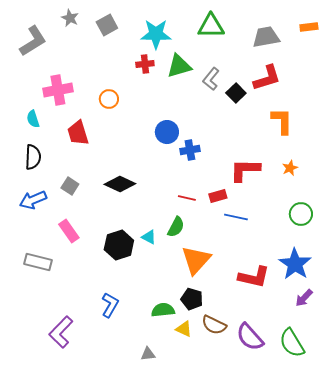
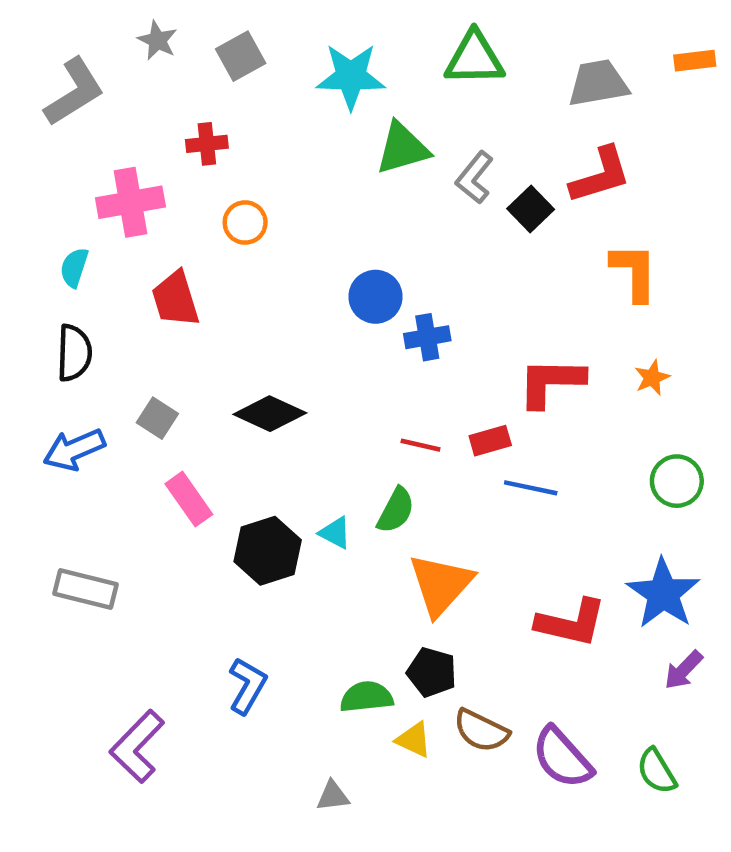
red cross: (145, 64) -> (207, 144), moved
cyan semicircle: (33, 119) -> (74, 267), turned 36
pink rectangle: (69, 231) -> (189, 499), moved
green semicircle: (292, 343) -> (657, 771), size x0.7

